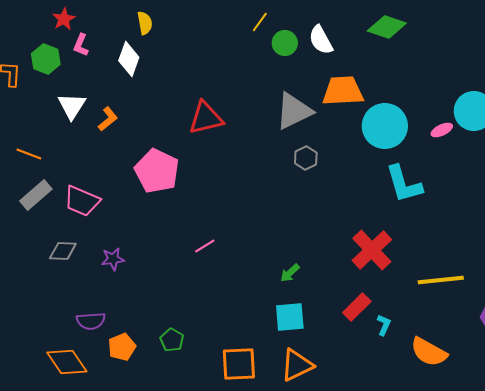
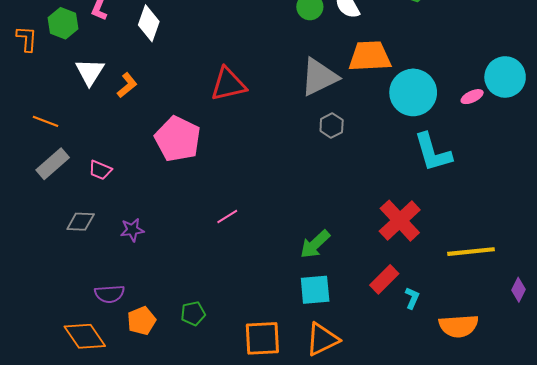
pink trapezoid: (82, 201) -> (100, 170), size x0.6
green arrow: (290, 273) -> (315, 244), size x1.5
green pentagon: (172, 340) -> (193, 314), turned 30
orange semicircle: (429, 352) -> (459, 326), turned -33

